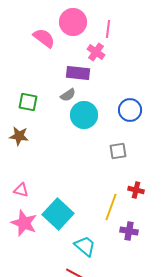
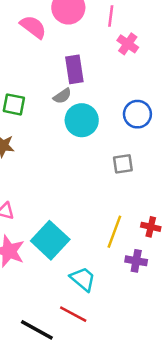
pink cross: (96, 52) -> (128, 44), moved
purple rectangle: (78, 73) -> (74, 69), turned 75
red cross: (136, 190) -> (151, 227), moved

